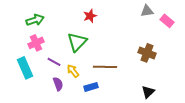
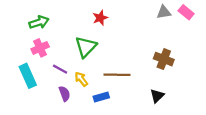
pink rectangle: (167, 21) -> (186, 12), moved
black triangle: (148, 92) -> (157, 96), moved

